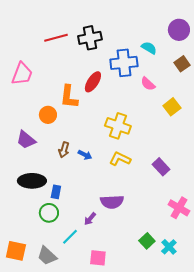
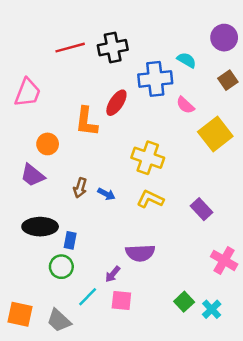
yellow square: (172, 107) -> (215, 134), size x1.5
orange circle: (48, 115) -> (48, 144), moved
pink square: (98, 258) -> (121, 300), moved

